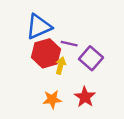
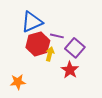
red star: (85, 97) -> (70, 70), moved
orange star: (52, 99) -> (18, 82), moved

